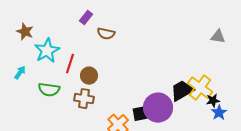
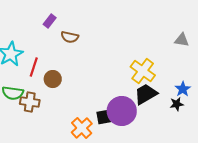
yellow cross: (200, 88) -> (143, 71), moved
brown cross: (84, 99) -> (30, 102), moved
blue star: (219, 113) -> (183, 89), moved

